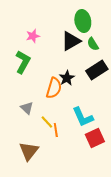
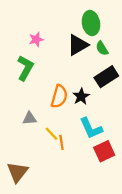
black star: (67, 78) -> (81, 96), moved
gray triangle: (27, 108) -> (30, 118), turned -48
brown triangle: (29, 151) -> (18, 172), moved

